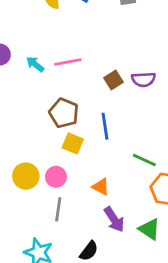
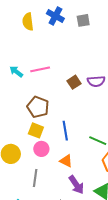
blue line: (105, 126) -> (65, 131), moved
yellow square: (73, 143) -> (36, 130), moved
pink circle: (56, 177) -> (41, 149), moved

